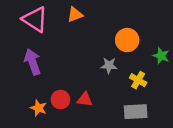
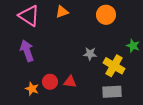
orange circle: (127, 40) -> (106, 15), moved
yellow cross: (138, 80) -> (114, 66), size x1.5

